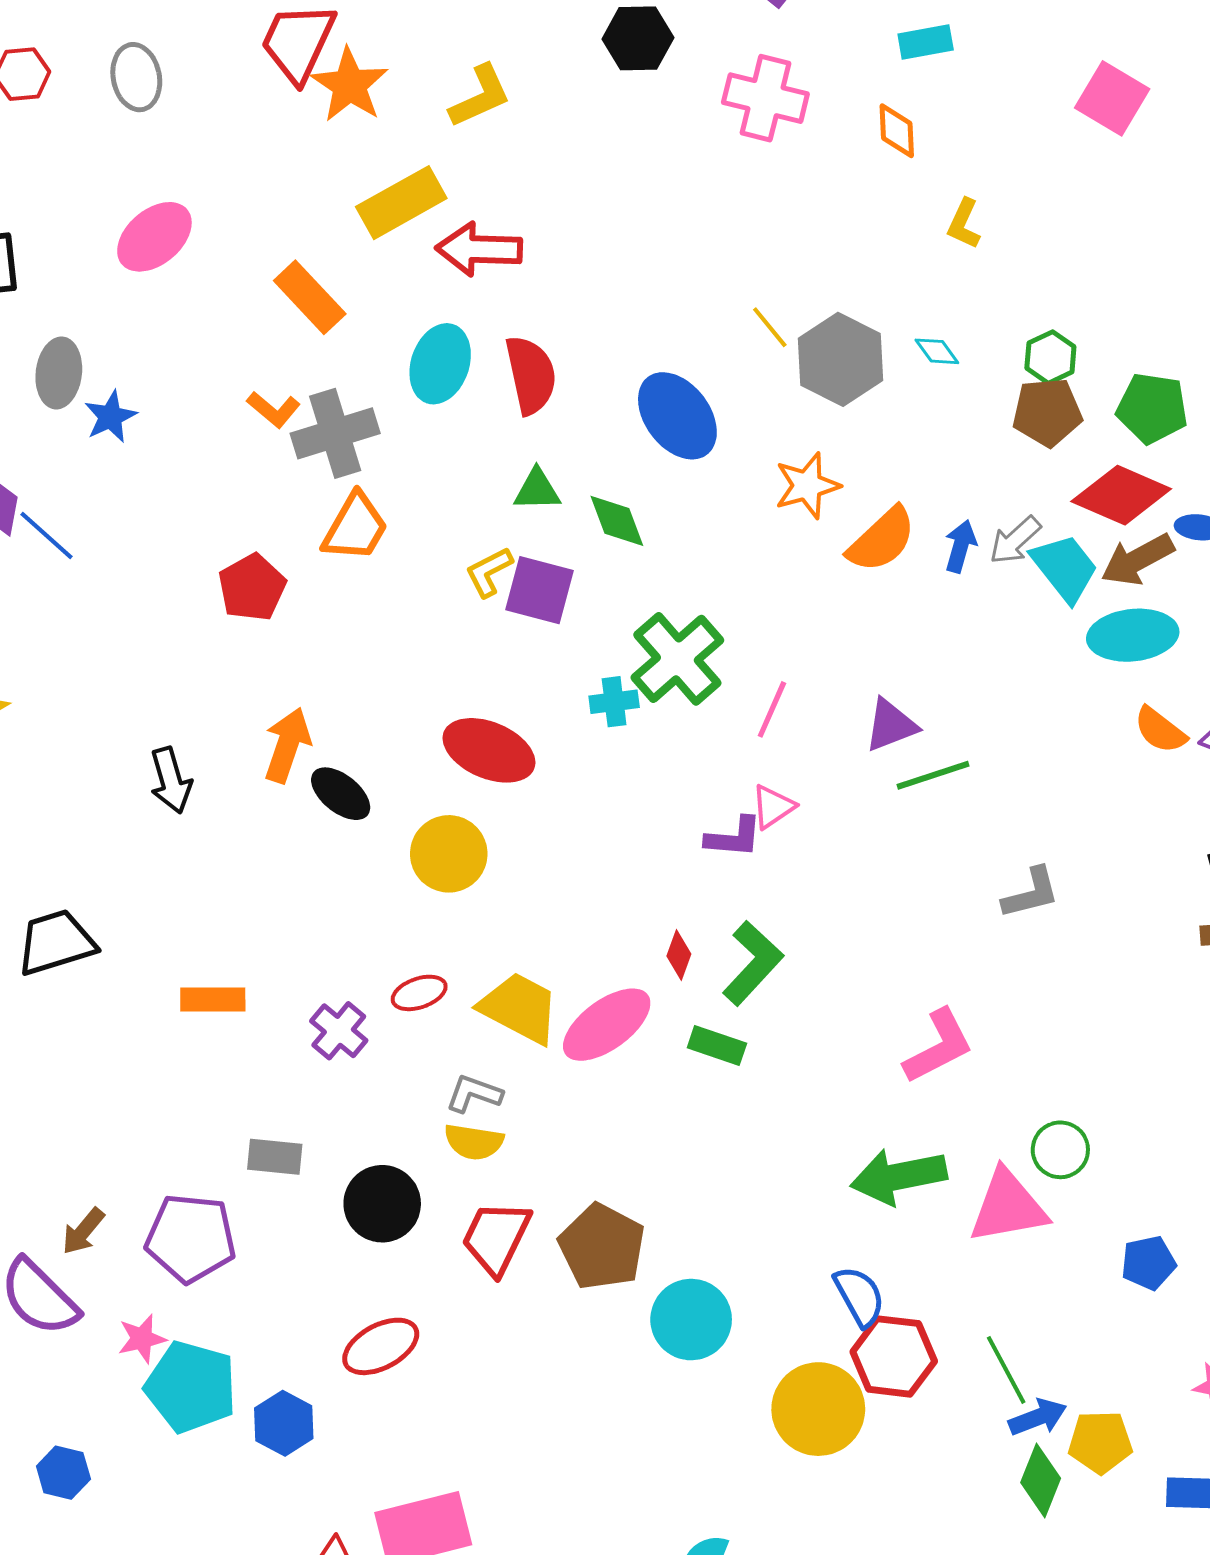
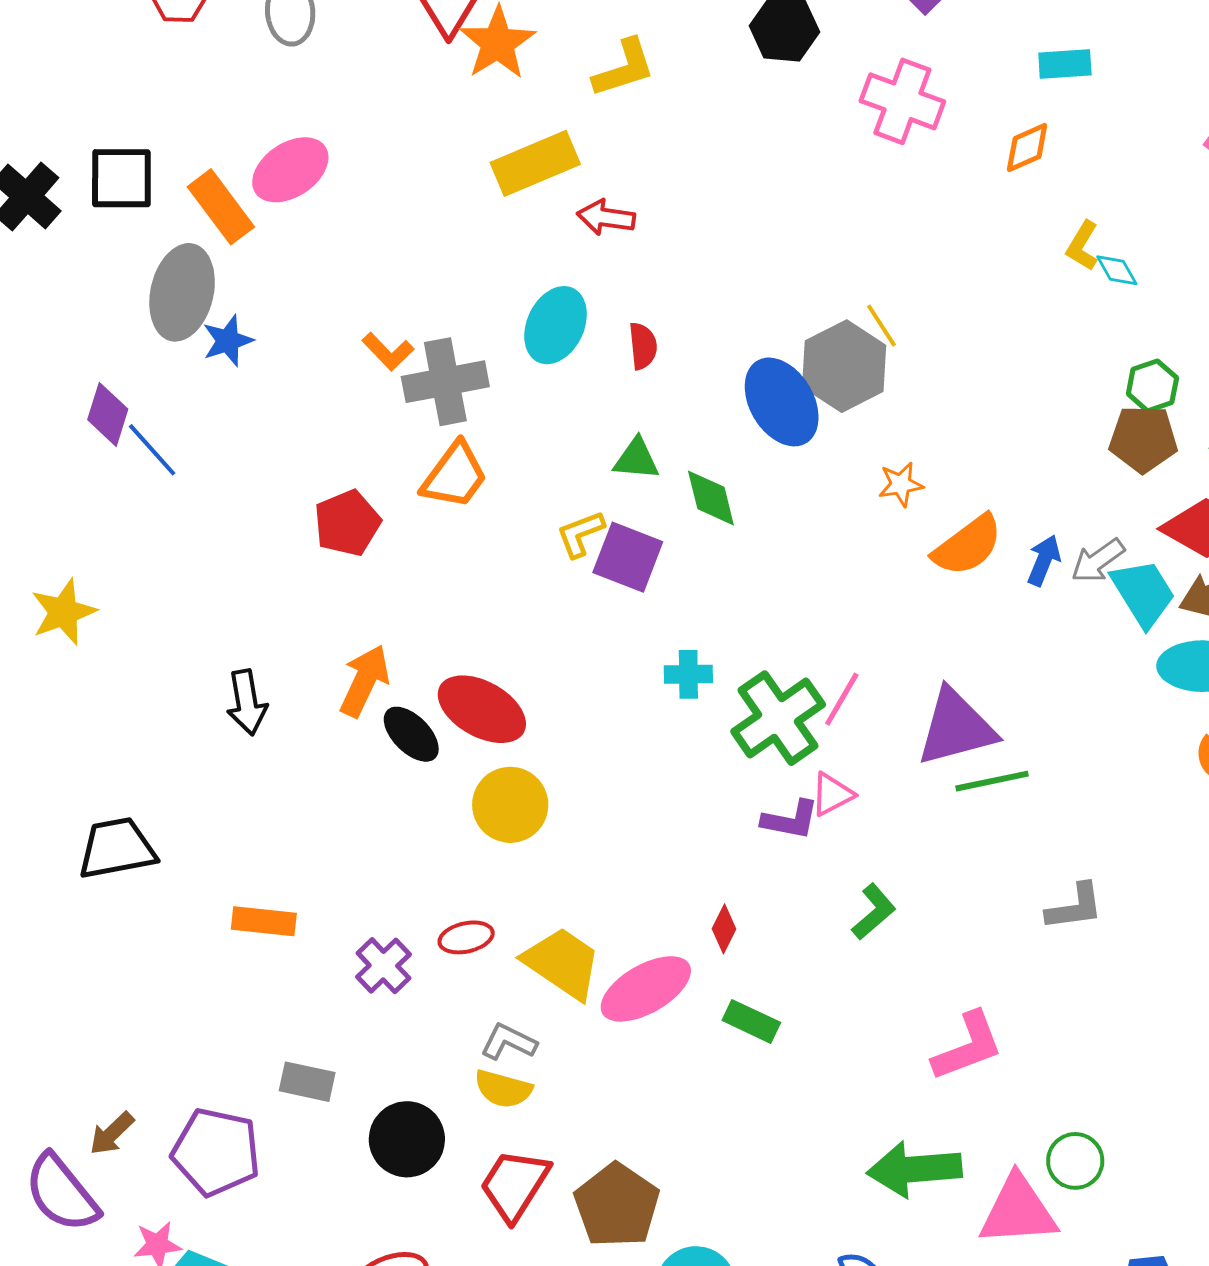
orange diamond: (897, 131) -> (1027, 148), turned 62
red arrow: (479, 249) -> (606, 217), size x0.7
orange rectangle: (310, 297) -> (221, 207), moved
cyan diamond: (937, 351) -> (1117, 270), moved
gray hexagon: (841, 359) -> (844, 366), moved
gray ellipse: (59, 373) -> (182, 292), size x1.4
red semicircle: (531, 375) -> (643, 346), size x0.6
orange star: (807, 486) -> (901, 484), size x0.7
green cross: (677, 659) -> (778, 718), moved
purple triangle: (891, 725) -> (956, 728), size x1.5
red ellipse: (489, 750) -> (482, 709), moved
green L-shape: (753, 963) -> (874, 912), moved, size x0.7

